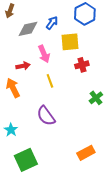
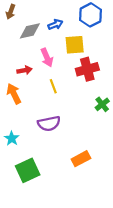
blue arrow: (52, 23) -> (55, 24), turned 32
red cross: (82, 65) -> (87, 69), size x1.5
purple semicircle: (46, 116) -> (49, 124), turned -65
orange rectangle: (86, 153) -> (81, 159), moved

